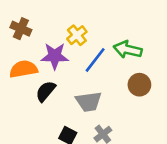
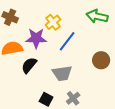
green arrow: (128, 50) -> (97, 16), moved

